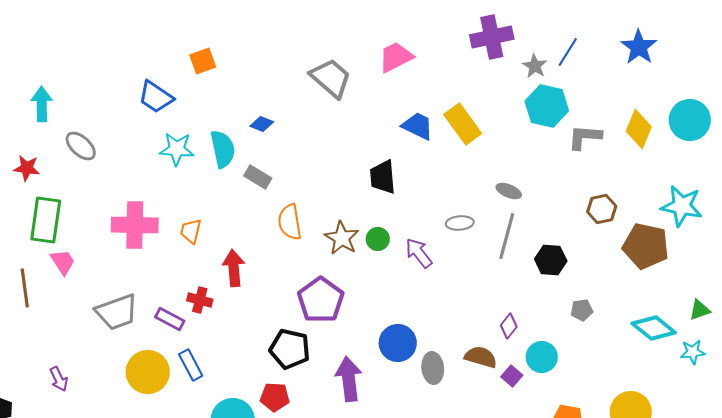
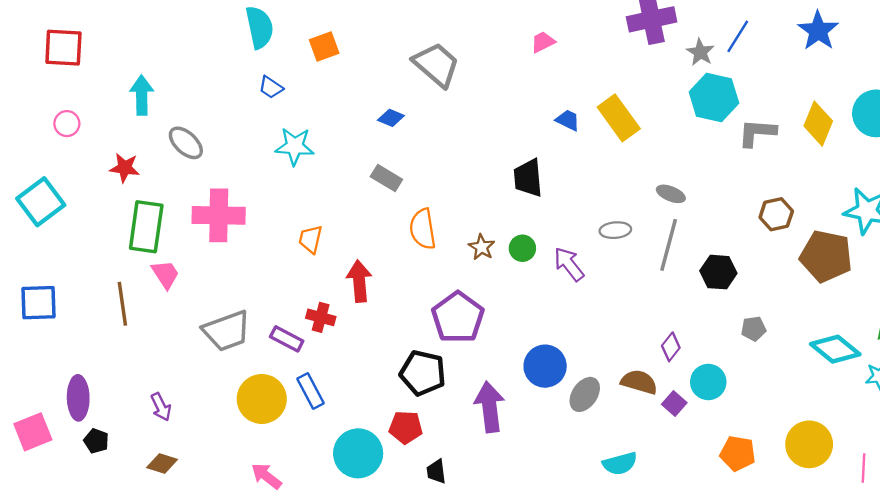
pink trapezoid: (396, 57) -> (543, 42), size x0.6
gray trapezoid: (331, 78) -> (436, 65), moved
blue trapezoid: (156, 97) -> (271, 87), size x0.6
blue trapezoid: (418, 126) -> (568, 120), size x0.7
cyan semicircle: (223, 149) -> (260, 27), moved
pink cross: (135, 225) -> (219, 215), moved
brown star: (342, 238) -> (482, 247), size x0.7
gray ellipse: (433, 368) -> (585, 394), turned 40

